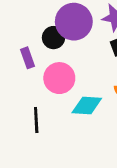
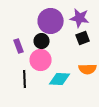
black circle: (54, 38) -> (42, 41), moved
black line: (36, 120) -> (25, 79), moved

